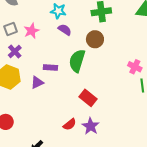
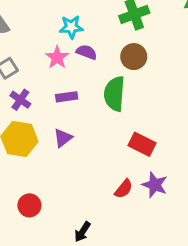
pink star: (31, 31) -> (57, 57), moved
purple rectangle: (50, 68) -> (67, 97), moved

